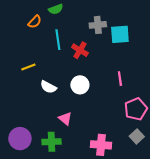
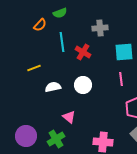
cyan square: (120, 34) -> (124, 52), moved
white semicircle: (48, 87) -> (53, 87), turned 140
green cross: (52, 142) -> (56, 139), turned -30

